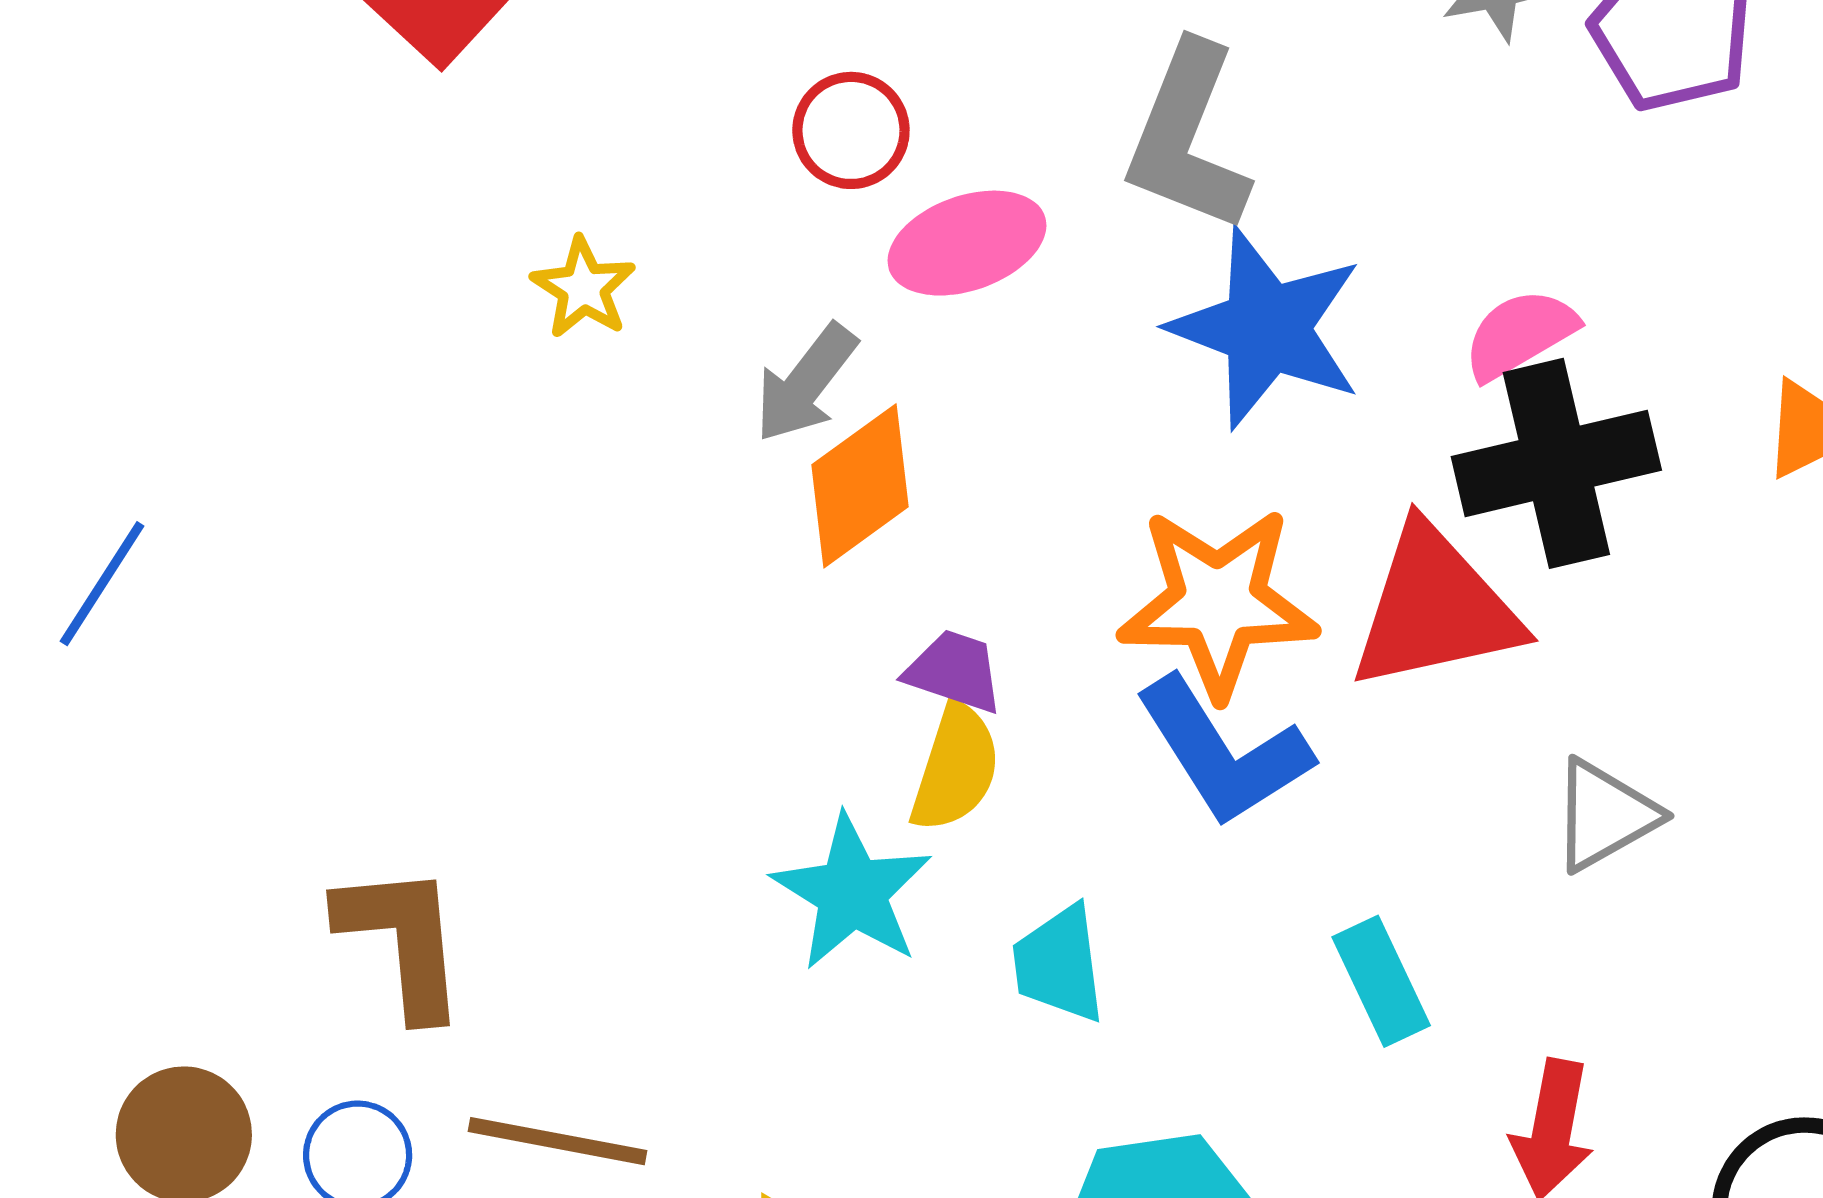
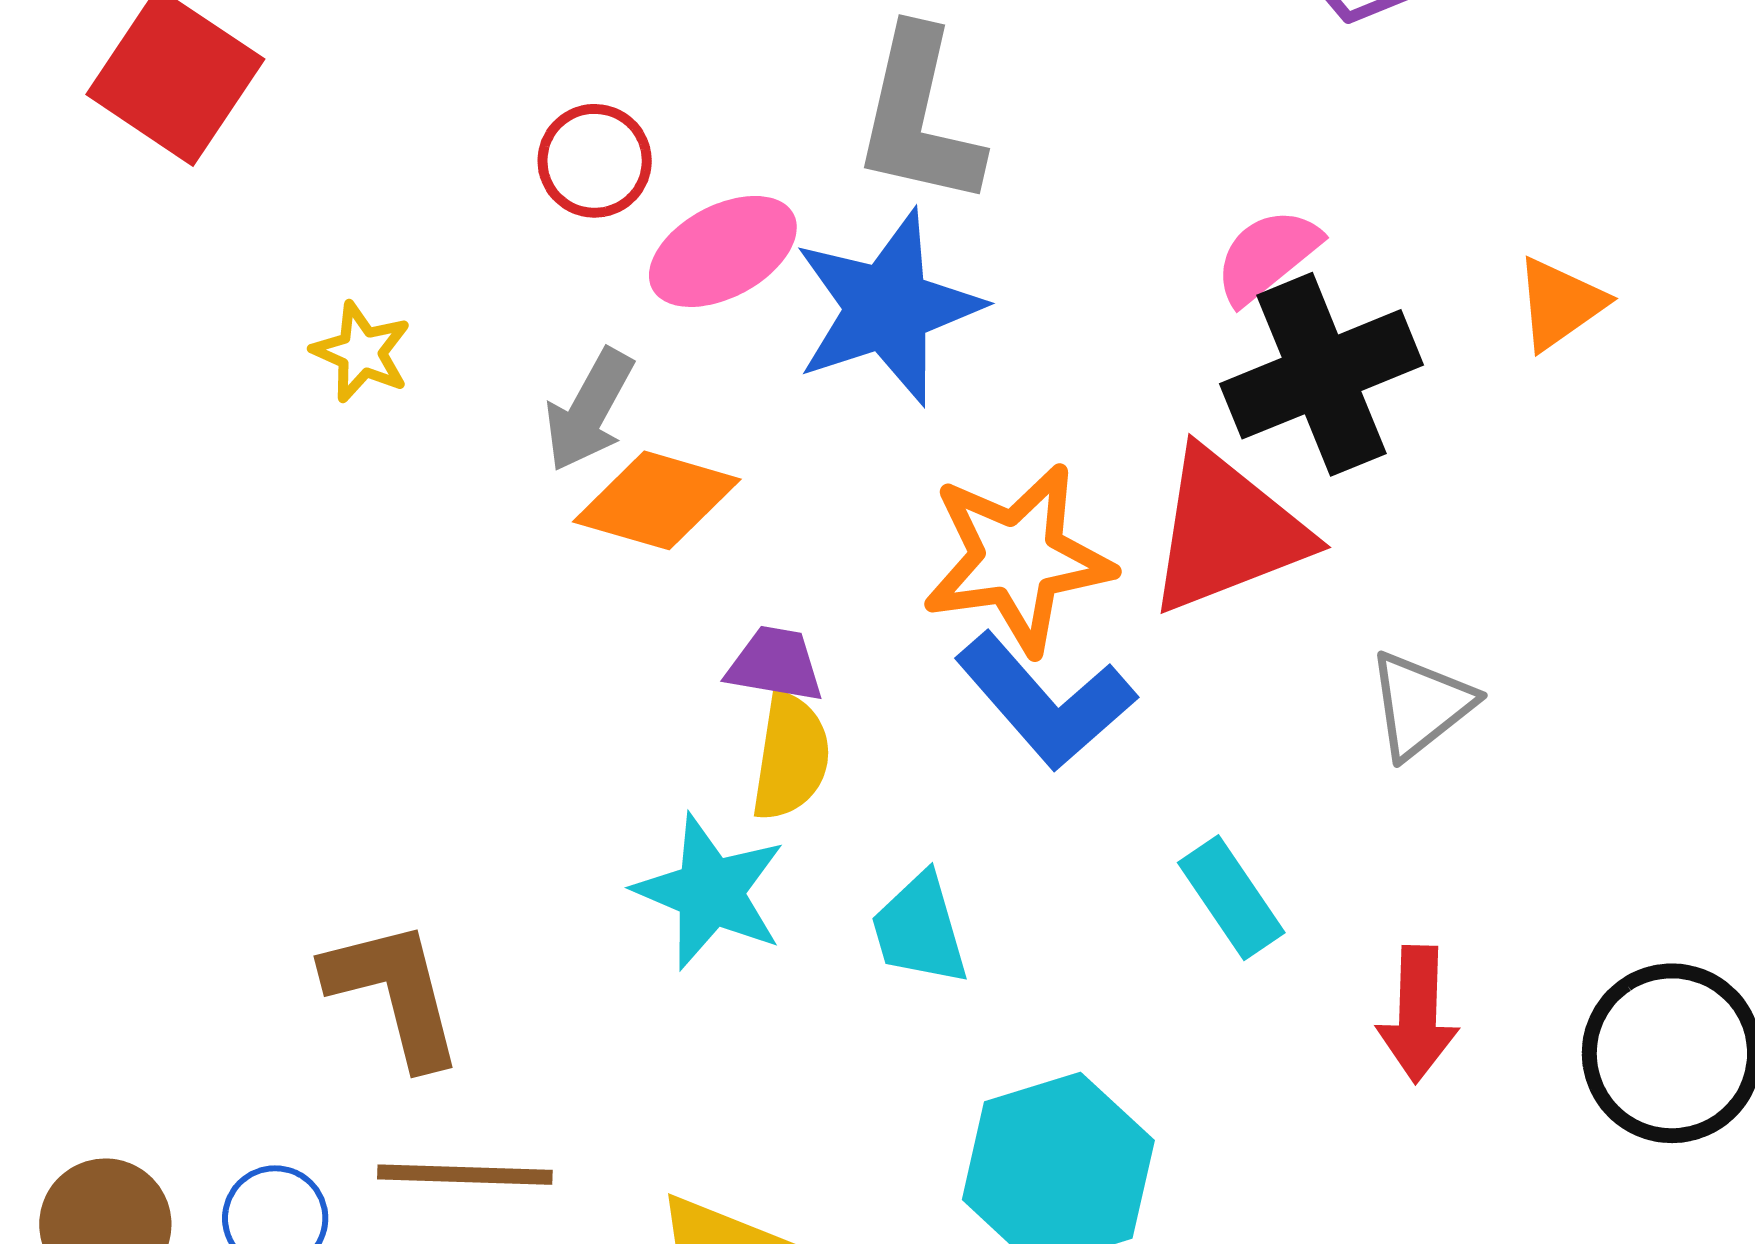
blue star: (1267, 328) -> (888, 308), moved, turned -30
orange diamond: (860, 486) -> (657, 500), turned 61
brown L-shape: (402, 940) -> (394, 993), moved

